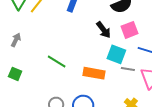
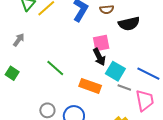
black arrow: (104, 30) -> (99, 57), moved
pink square: (130, 30) -> (101, 43), moved

